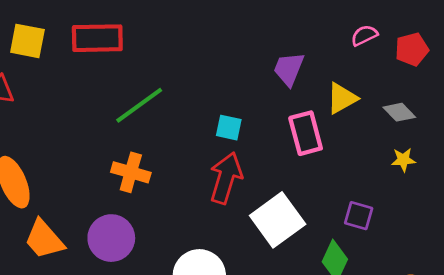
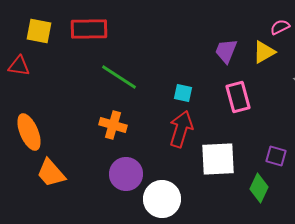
yellow triangle: (342, 98) -> (264, 52), moved
green line: (139, 105) -> (119, 77), turned 69
white square: (278, 220) -> (218, 159), turned 33
purple circle: (111, 238) -> (126, 174), moved

